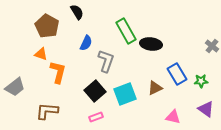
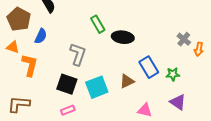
green rectangle: (126, 31) -> (98, 24), size x0.7
blue semicircle: (86, 43) -> (41, 36), moved
black square: (95, 91) -> (67, 84), turned -30

